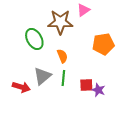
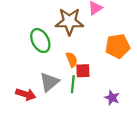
red square: (86, 85) -> (83, 71), moved

